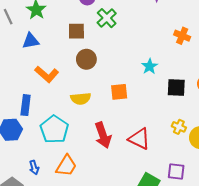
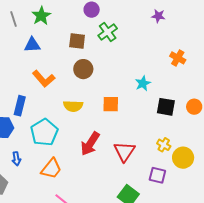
red arrow: (103, 135) -> (90, 144), turned 45
red triangle: (139, 139) -> (124, 151), turned 30
blue arrow: (34, 167) -> (16, 159), moved
purple square: (176, 172) -> (157, 175), moved

